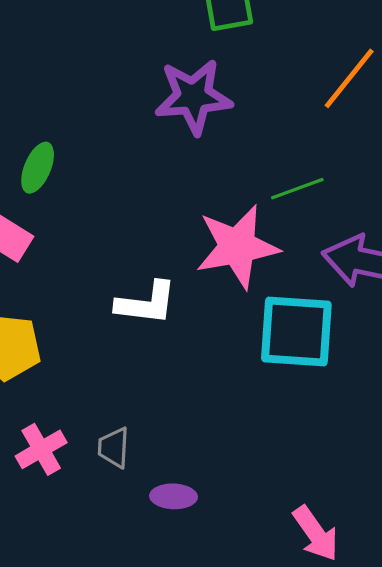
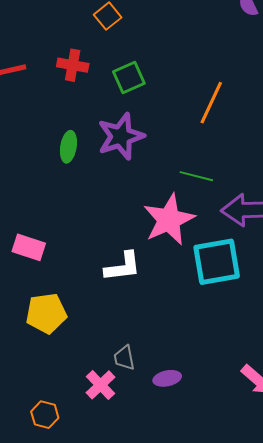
green ellipse: (38, 168) -> (68, 147), moved
green line: (297, 189) -> (196, 176), turned 48
pink cross: (41, 449) -> (100, 385), moved

